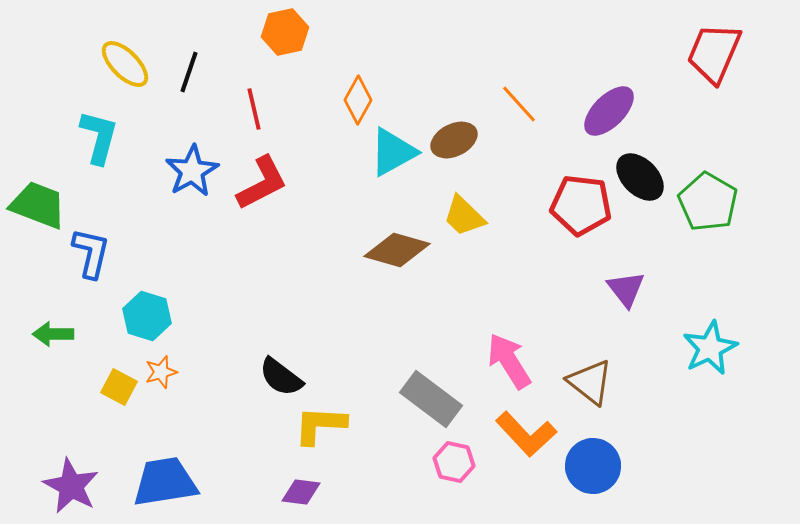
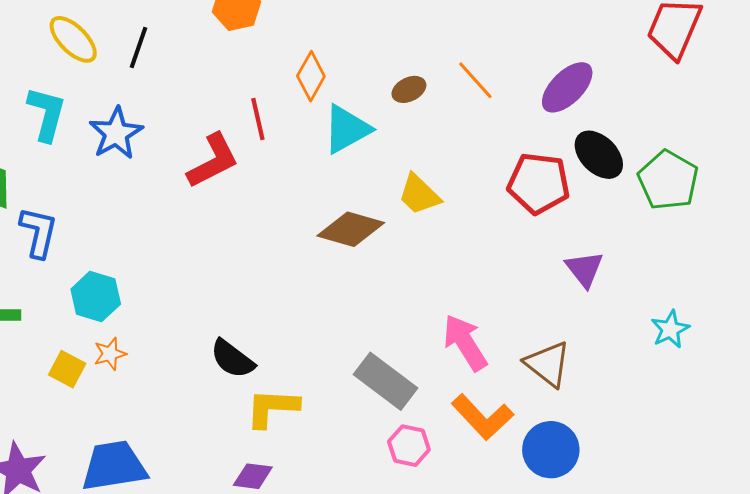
red line: (254, 109) -> (258, 119), moved
brown ellipse: (454, 140) -> (409, 89), moved, size x0.7
blue star: (192, 171) -> (116, 133), moved
cyan star: (710, 348) -> (670, 329), size x0.7

